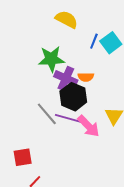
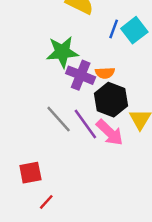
black hexagon: (73, 97) -> (111, 100), moved
purple line: (69, 119) -> (85, 124), turned 40

